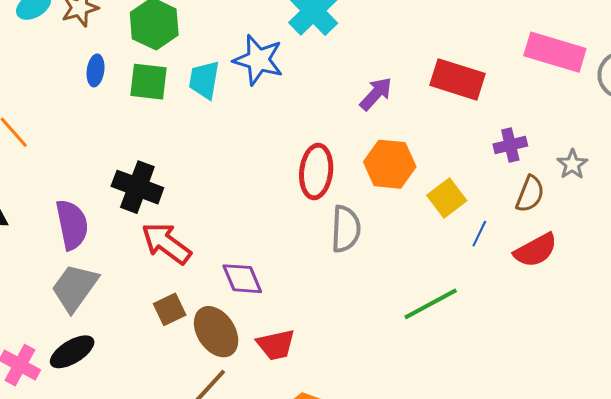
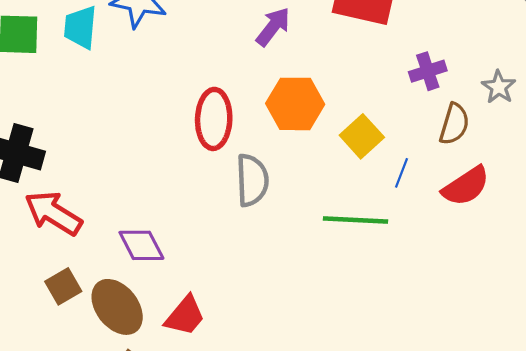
green line: (431, 304) -> (355, 220), moved, turned 36
red trapezoid: (276, 345) -> (185, 316), turned -33

